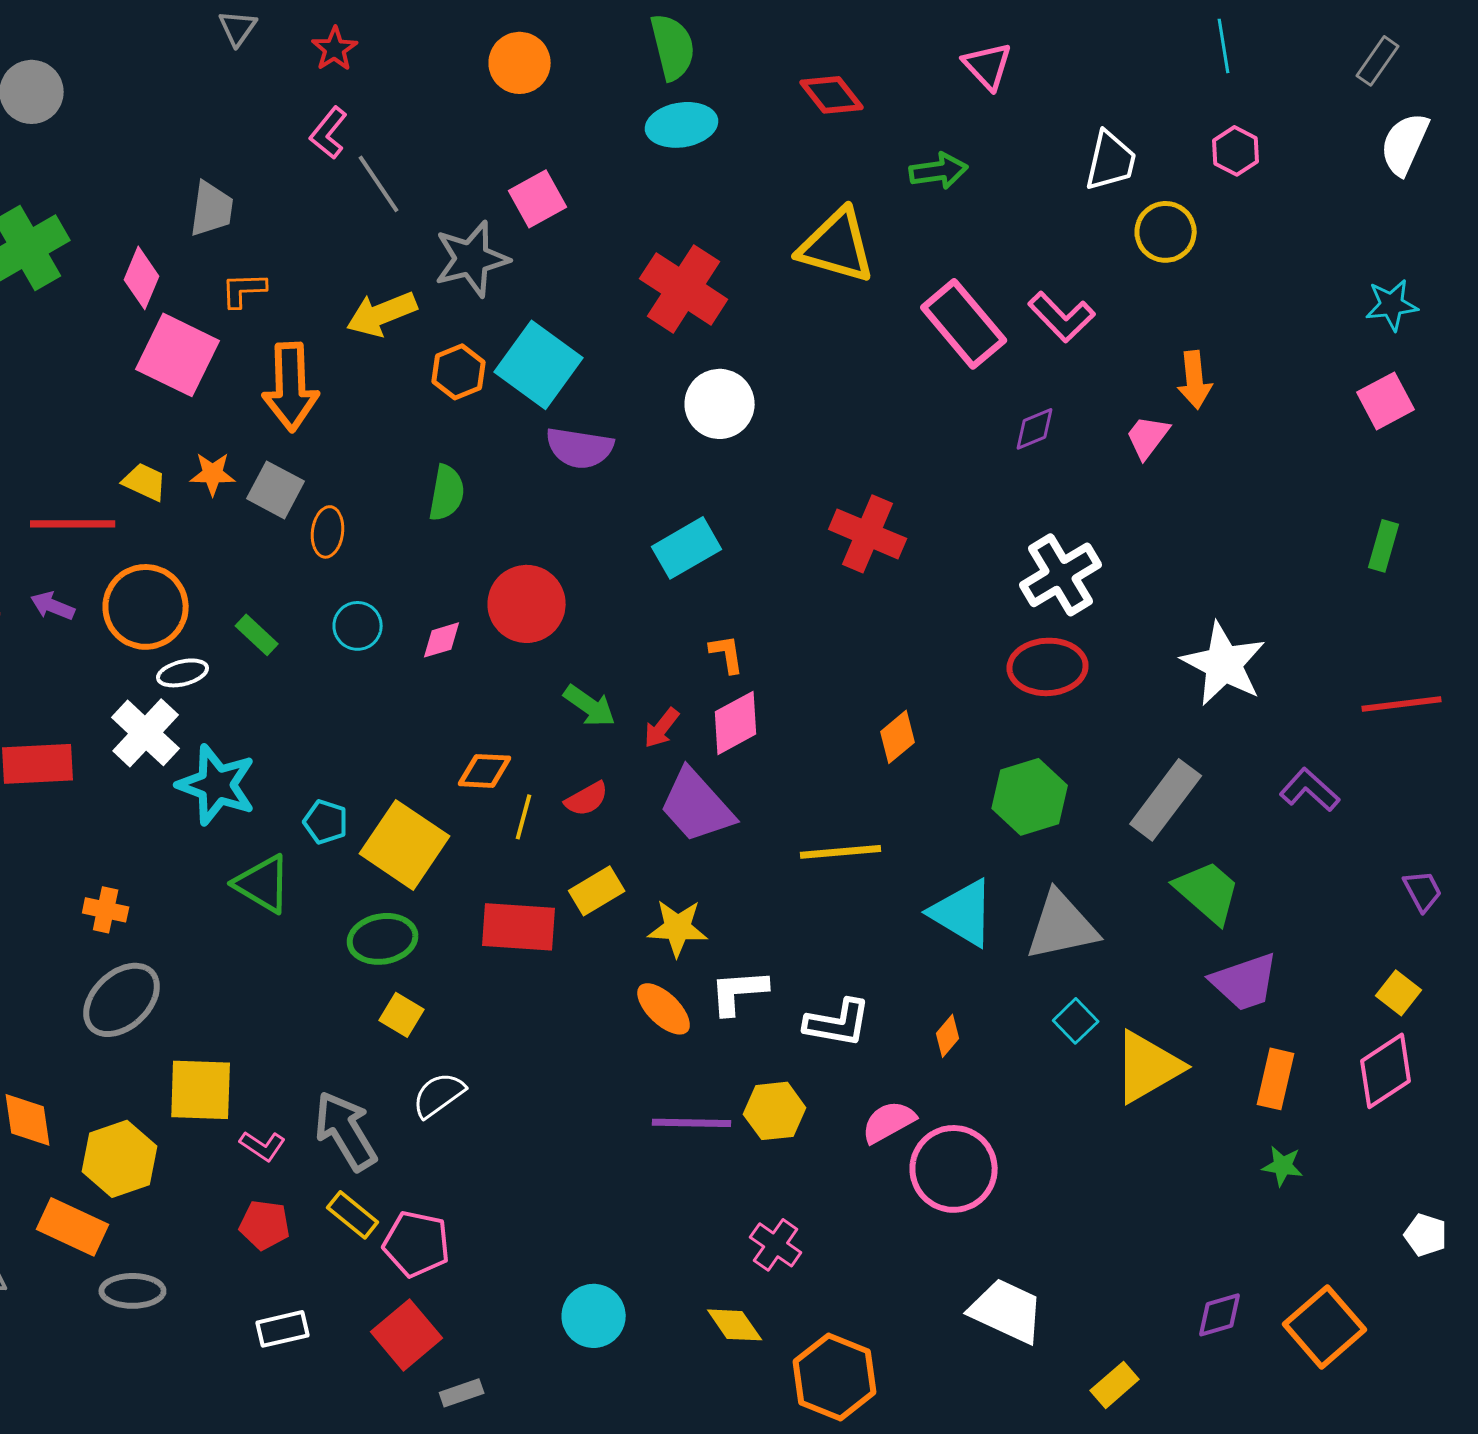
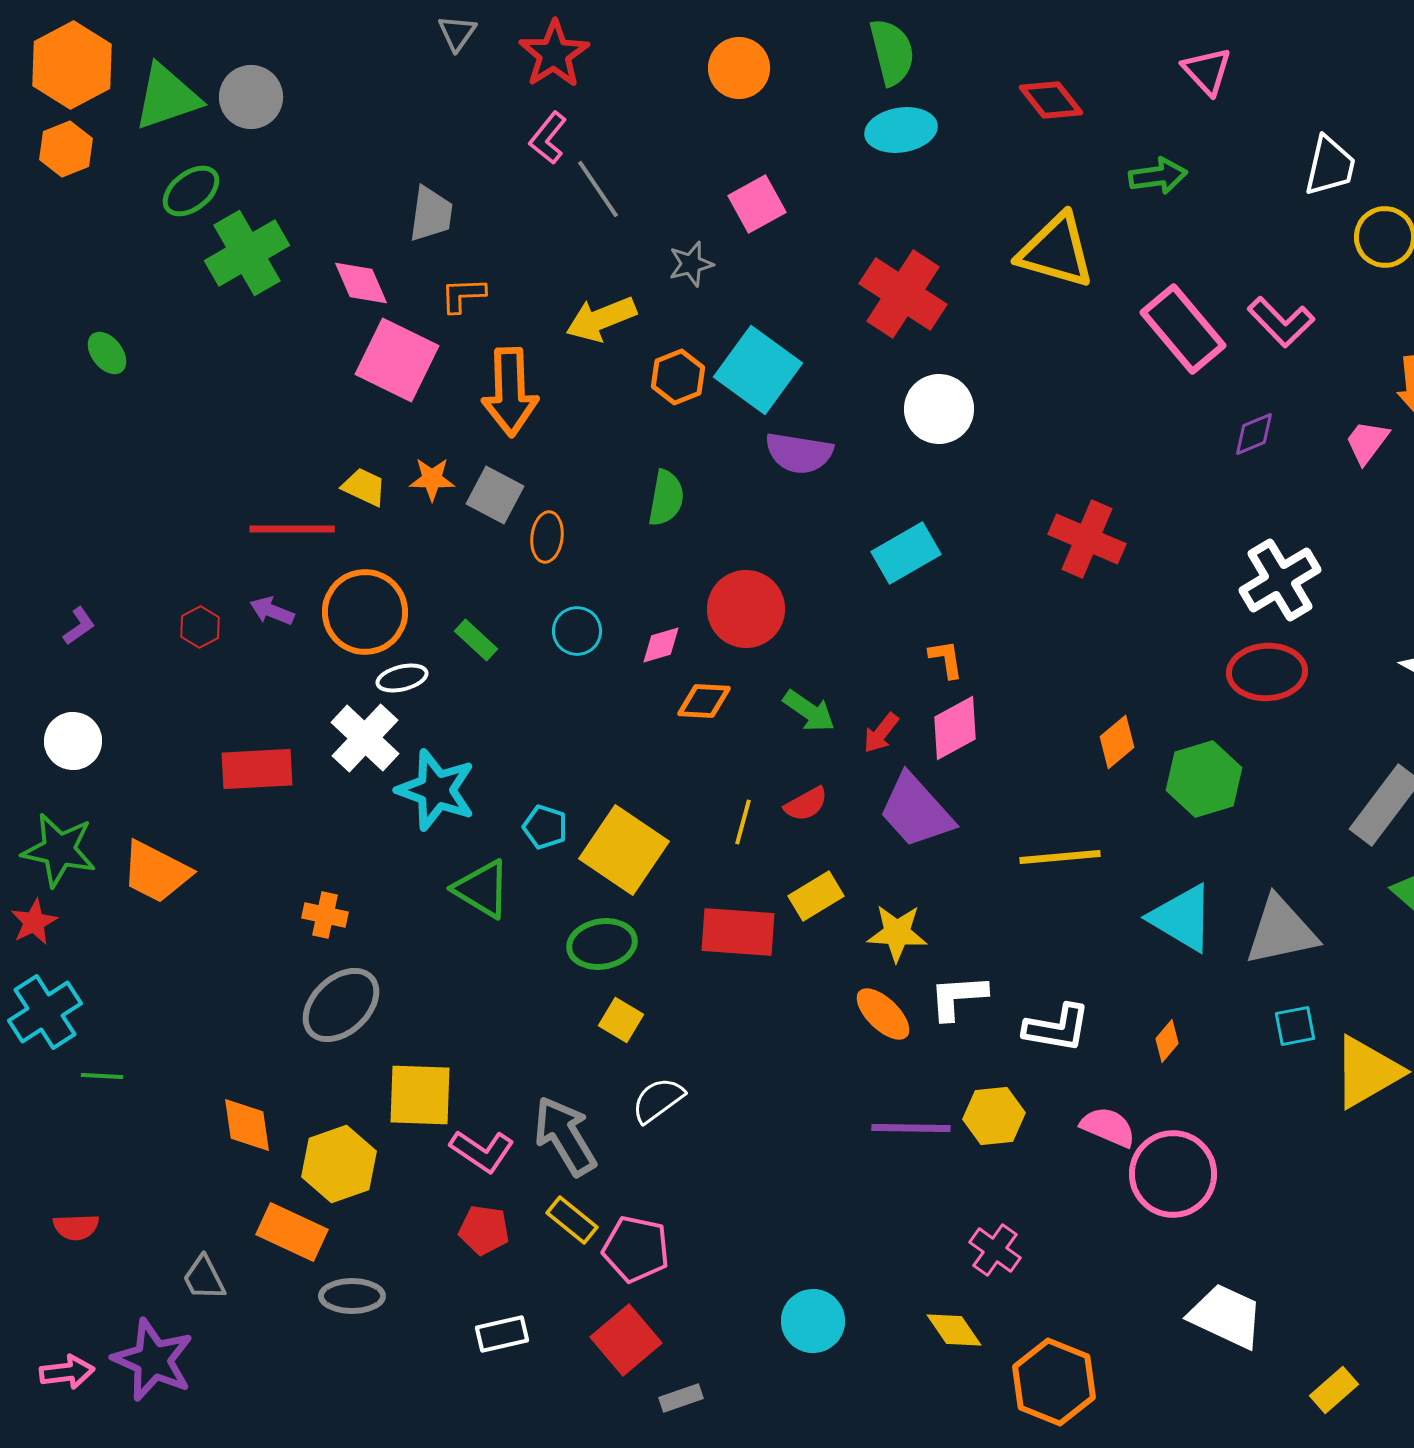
red star: (335, 49) -> (554, 54), size x1.5
gray star: (472, 259) -> (691, 264), size x0.6
pink diamond: (142, 278) -> (361, 283), turned -46
orange diamond: (485, 771) -> (704, 701), moved
green hexagon: (1030, 797) -> (1204, 779), moved
cyan square: (1076, 1021) -> (1295, 1026), turned 33
pink semicircle: (889, 1122) -> (1108, 1127), turned 52
pink L-shape: (263, 1146) -> (482, 1151), size x1.4

